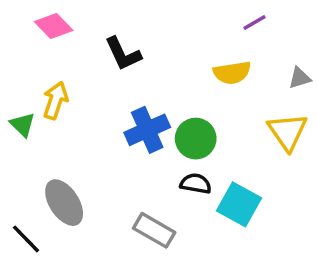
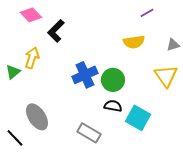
black L-shape: (123, 54) -> (56, 31), moved, turned 70
green triangle: (23, 125) -> (13, 72), turned 35

